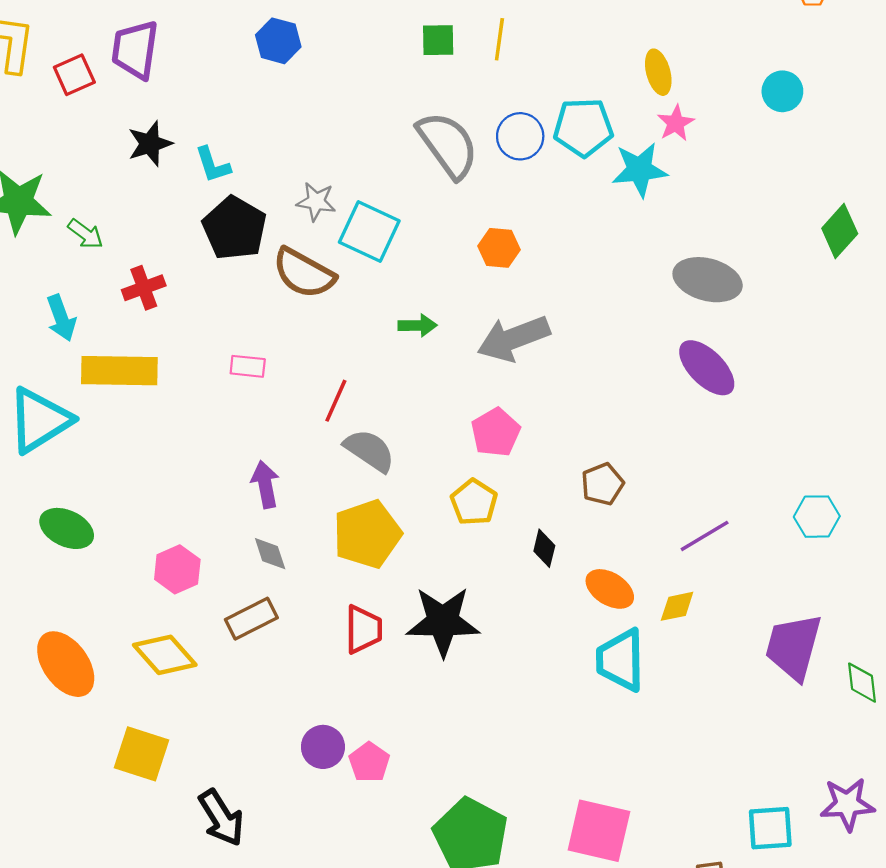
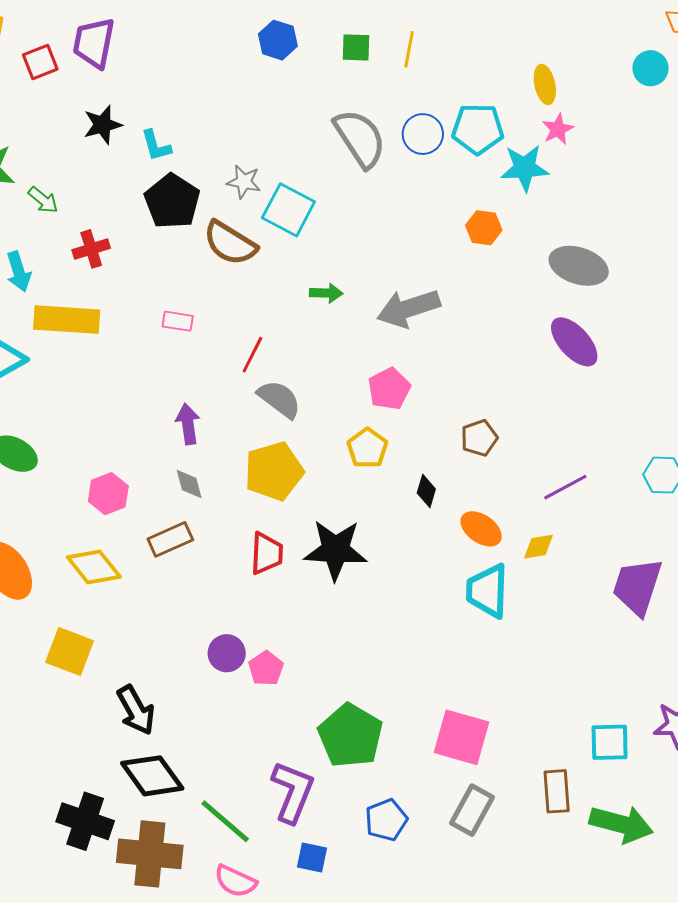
blue hexagon: (278, 41) -> (278, 40), moved
cyan circle: (782, 91) -> (651, 68), moved
orange hexagon: (499, 248) -> (484, 228), moved

